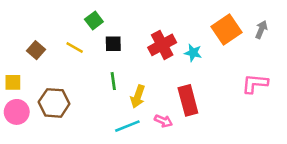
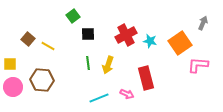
orange square: (227, 30) -> (180, 43), moved
yellow line: (75, 48) -> (48, 46), moved
yellow arrow: (138, 96) -> (108, 65), moved

